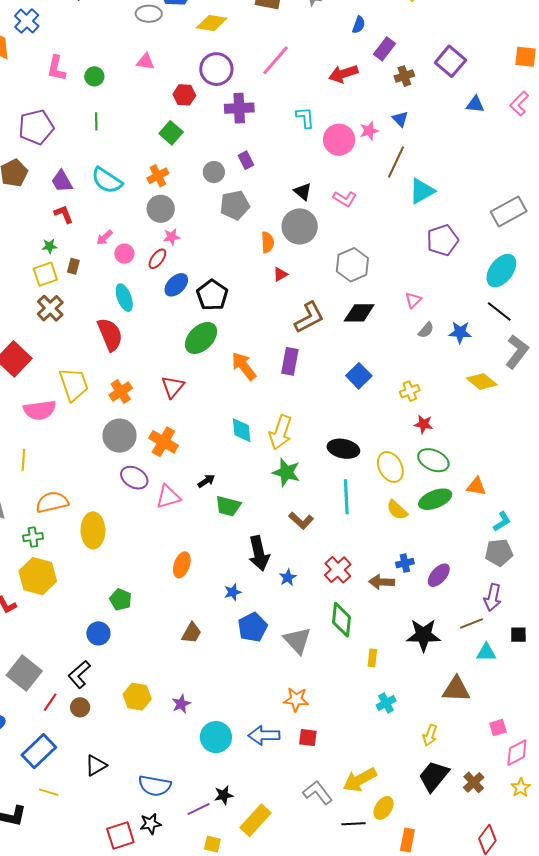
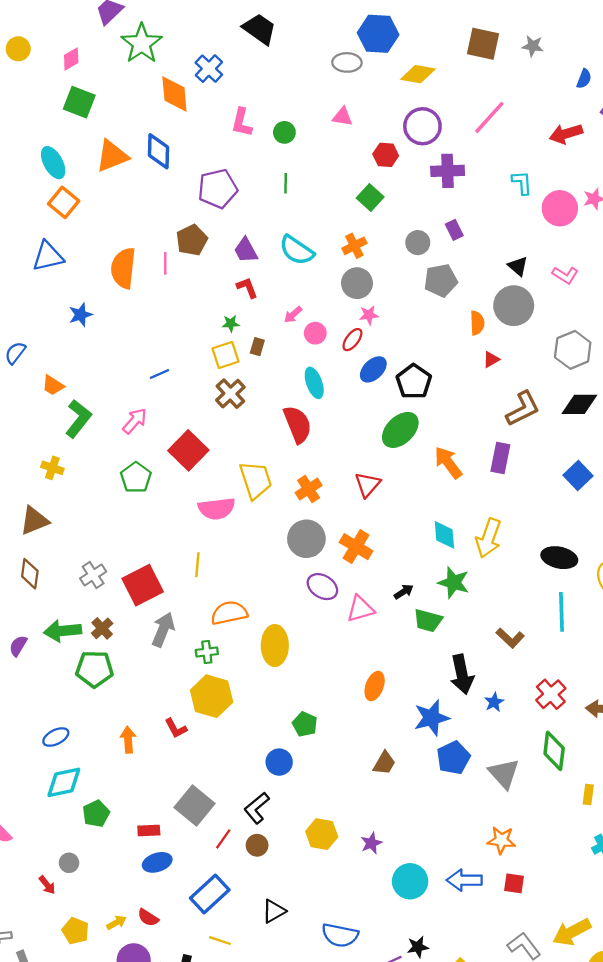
green star: (286, 472) -> (454, 583), moved
blue star: (233, 592) -> (432, 718), size x1.8

